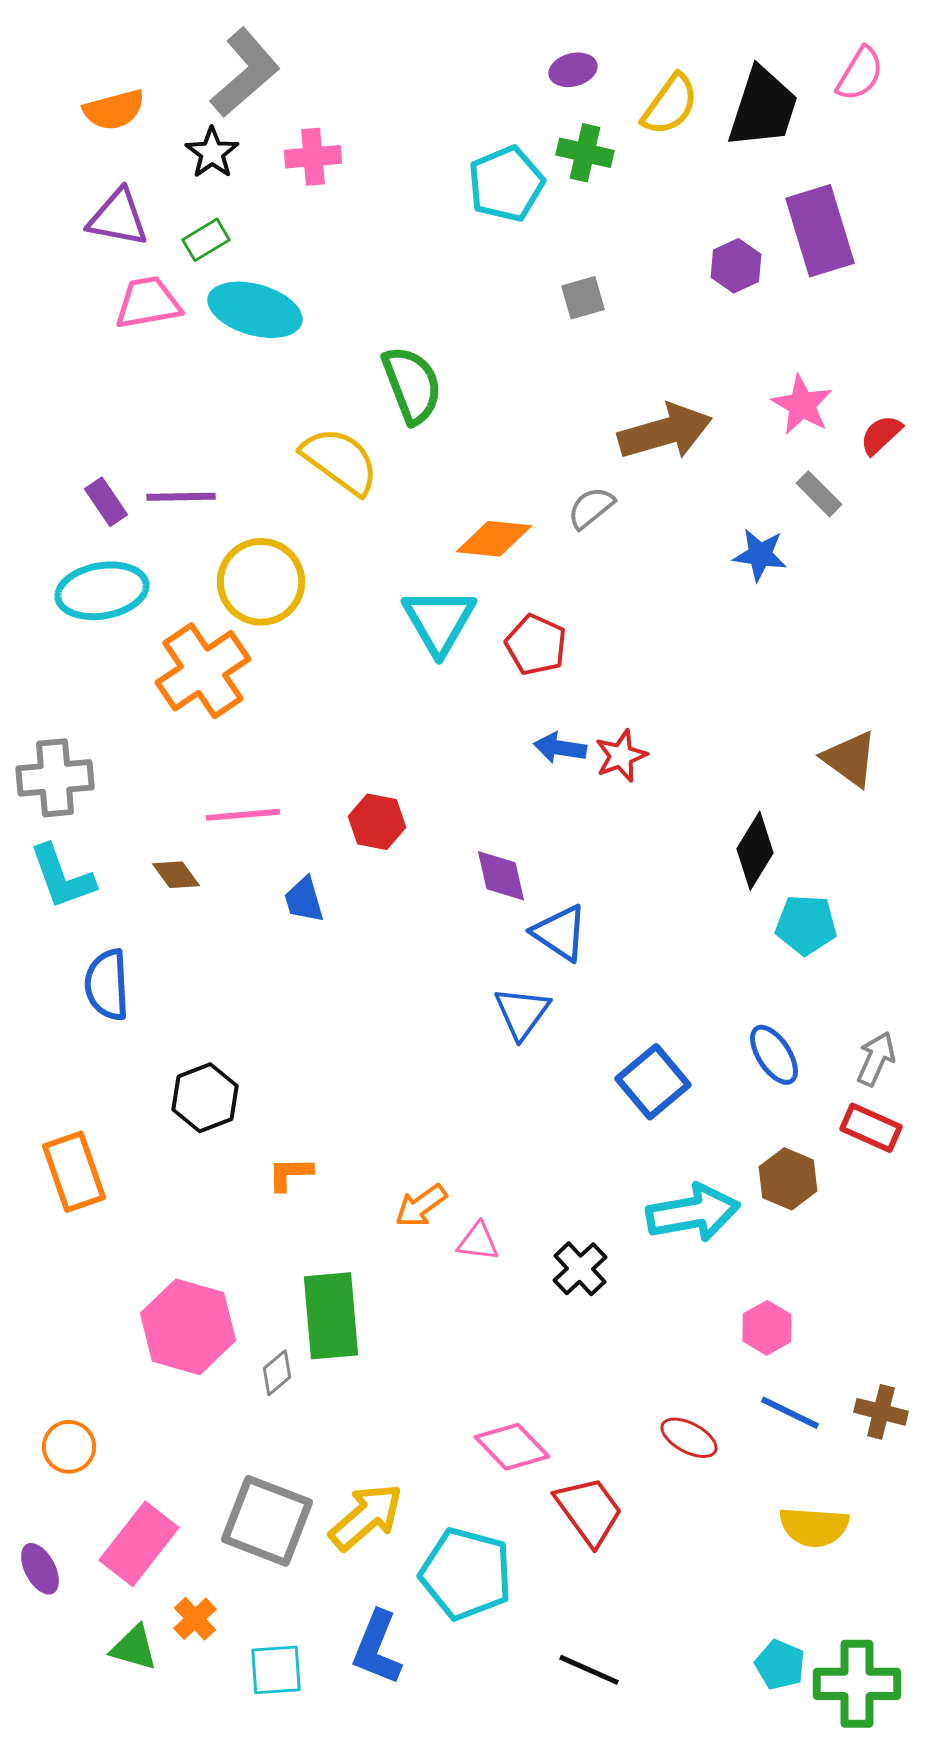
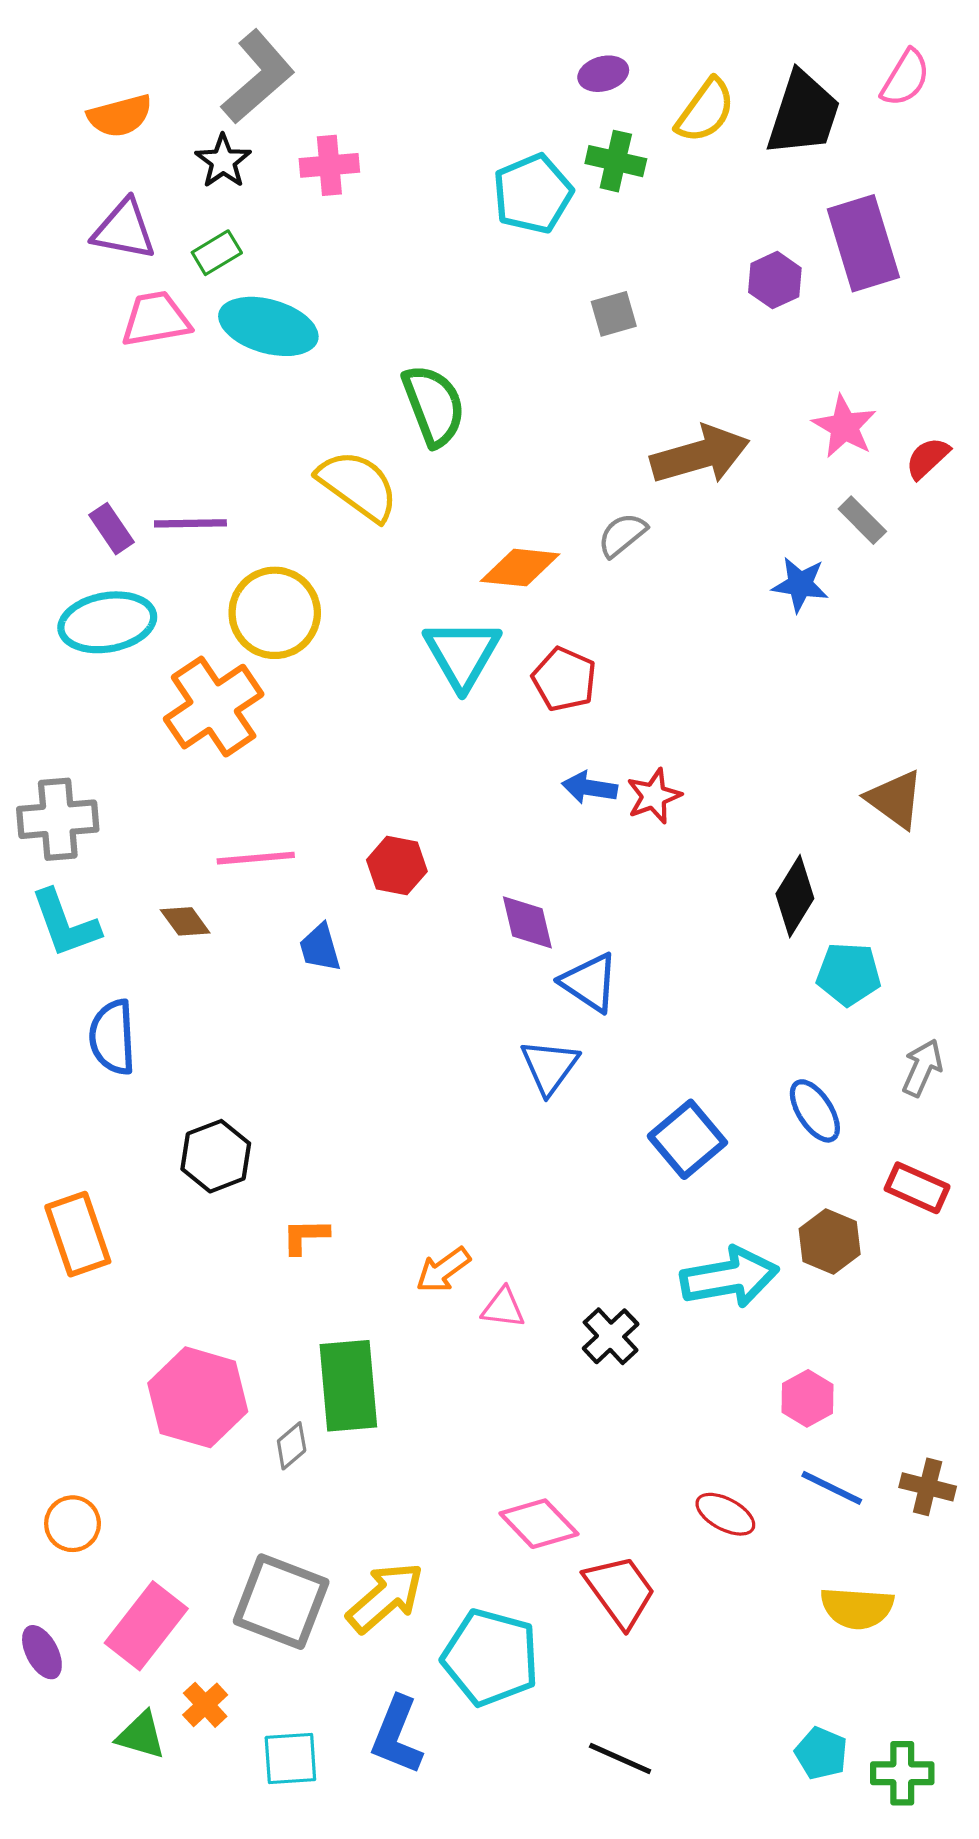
gray arrow: (876, 1059) -> (922, 1068), moved
green cross: (857, 1684) -> (902, 1773), size x0.7

